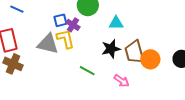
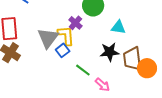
blue square: (60, 20) -> (63, 50), moved, turned -32
gray triangle: (48, 44) -> (48, 38), turned 45
pink arrow: (122, 81) -> (102, 85), moved

